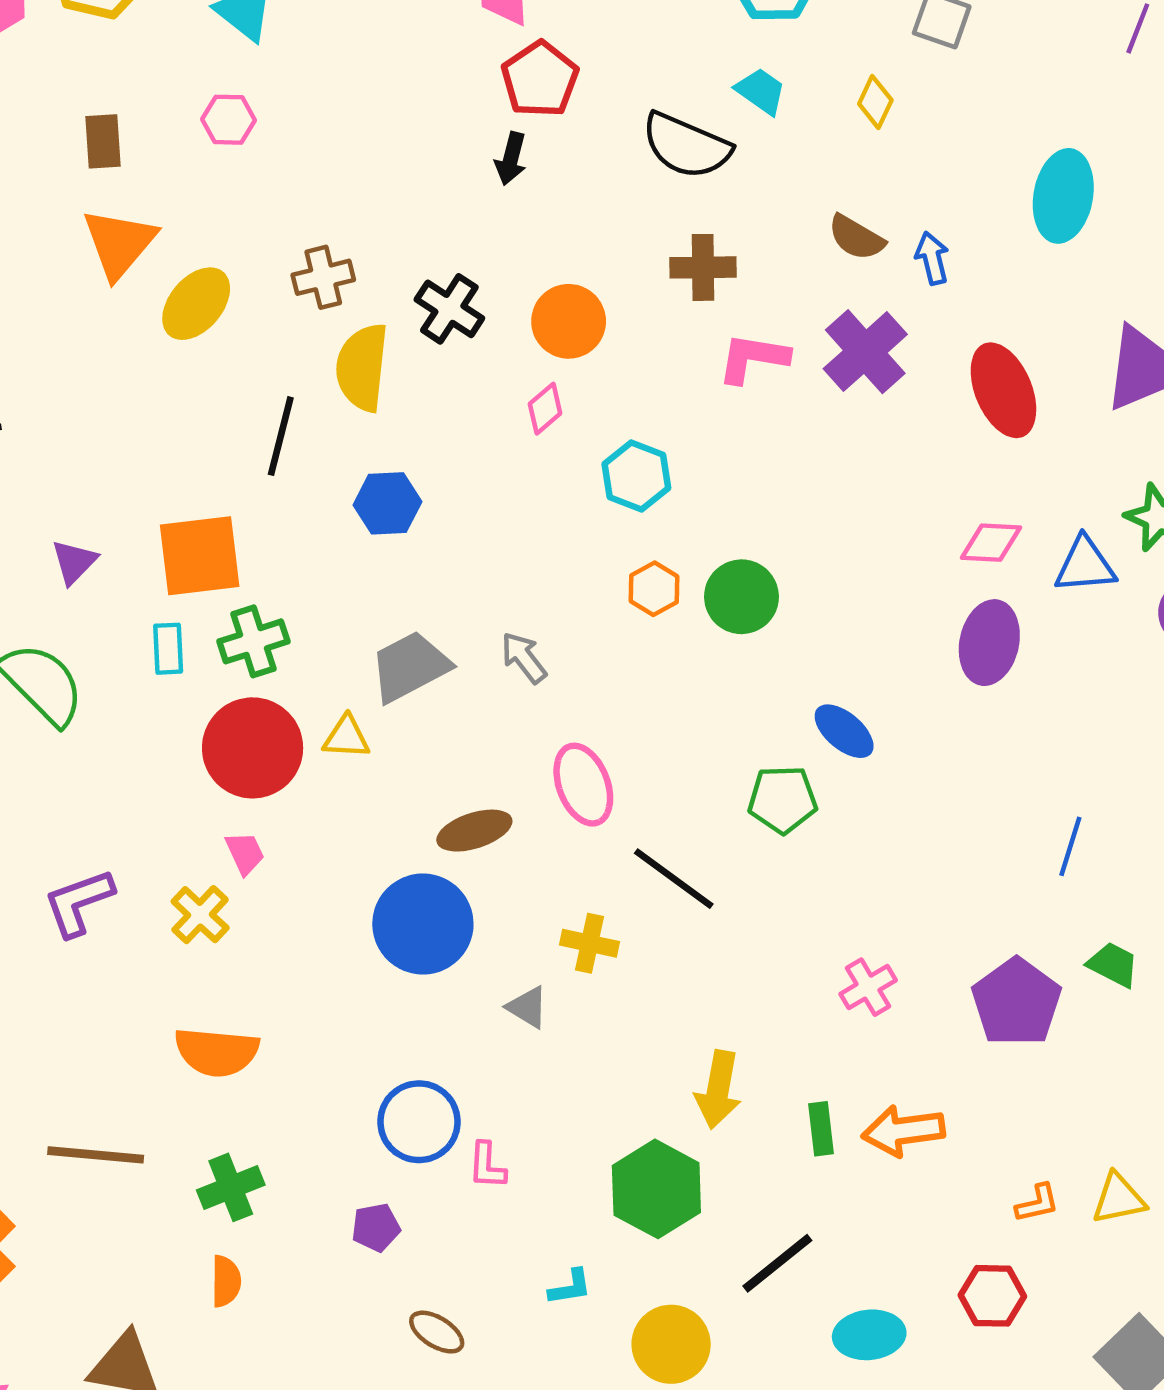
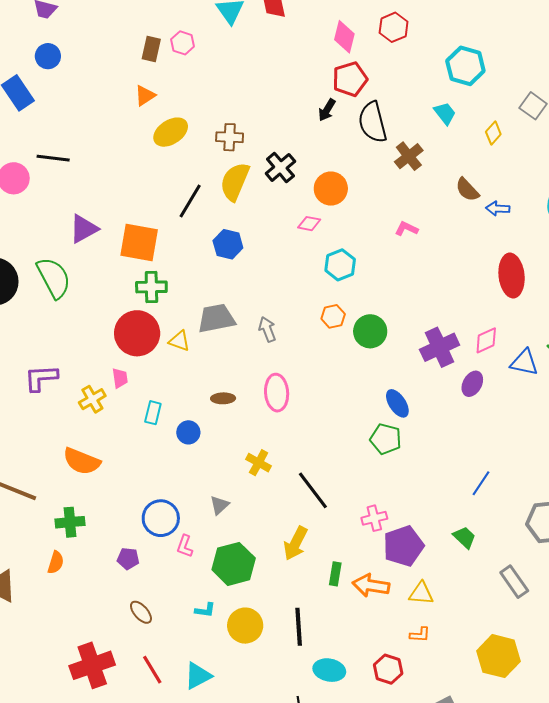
pink hexagon: (229, 120) -> (183, 43), moved
black semicircle: (686, 146) -> (373, 122), moved, turned 36
orange triangle: (119, 243) -> (145, 96), size x0.6
blue arrow: (932, 258) -> (498, 209), turned -90
brown cross: (703, 267) -> (409, 156), moved, turned 36
purple cross: (865, 352) -> (440, 347), moved
pink L-shape: (753, 358) -> (407, 229), size x0.7
pink diamond: (545, 409) -> (309, 224), turned 35
pink diamond: (991, 543) -> (486, 340), turned -44
purple triangle: (74, 562) -> (84, 229), size x1.4
purple ellipse: (989, 643) -> (472, 384), size x0.7
cyan rectangle: (168, 649) -> (153, 413), moved
green pentagon: (783, 799) -> (386, 439), moved
brown ellipse: (474, 831) -> (223, 398), size x0.7
black line: (674, 879) -> (313, 490), moved
blue circle: (423, 924) -> (188, 432), size x0.5
green trapezoid: (1113, 965) -> (464, 537), moved
purple pentagon: (1016, 1002) -> (403, 546), moved
gray triangle: (527, 1007) -> (219, 505), moved, turned 30
green hexagon: (656, 1189) -> (234, 564), moved
yellow triangle: (1119, 1199) -> (421, 593), moved
black line: (777, 1263) -> (299, 627), turned -72
yellow circle: (671, 1344) -> (245, 626), moved

